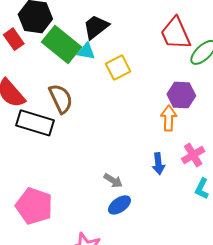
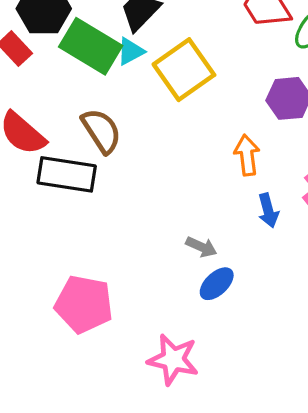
cyan triangle: (86, 51) -> (130, 51), turned -30
yellow square: (118, 68) -> (184, 70), size x1.5
orange arrow: (169, 118) -> (247, 155), moved

